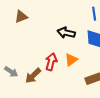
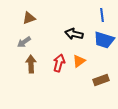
gray arrow: (11, 72) -> (24, 42), moved, turned 112
brown arrow: (33, 76) -> (31, 64), moved, turned 132

